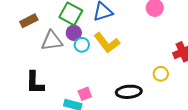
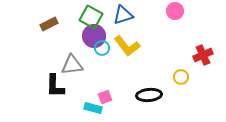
purple circle: (74, 33) -> (94, 36), size x1.5
gray triangle: (52, 41) -> (72, 65), moved

